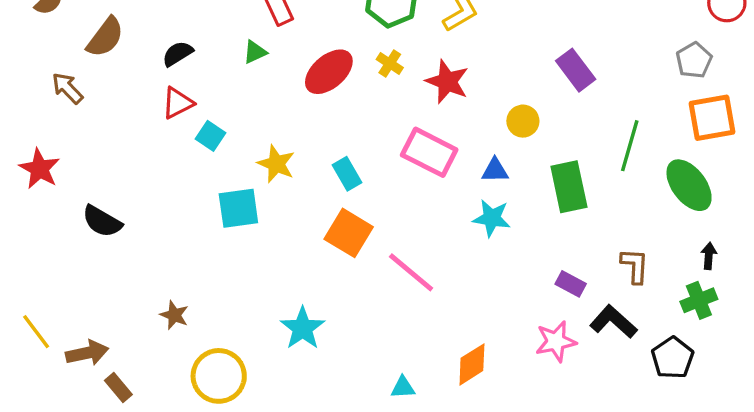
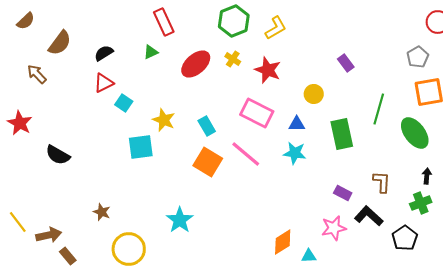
purple rectangle: (576, 70) -> (346, 63), size x0.7
pink line: (411, 272) -> (246, 154), moved
cyan triangle: (403, 387) -> (309, 256), moved

